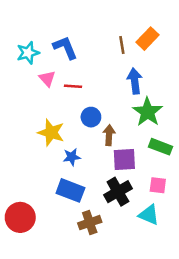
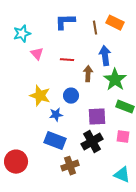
orange rectangle: (148, 39) -> (115, 23), turned 72
blue L-shape: (65, 48) -> (65, 22), moved, turned -70
red line: (73, 86) -> (67, 60), moved
blue circle: (91, 117) -> (71, 96), moved
brown arrow: (109, 135) -> (88, 74), moved
cyan triangle: (149, 215) -> (122, 175), moved

